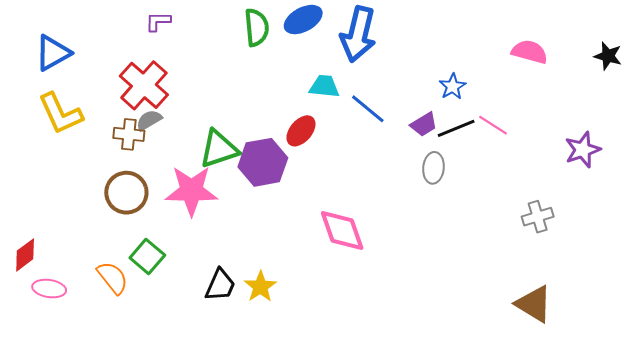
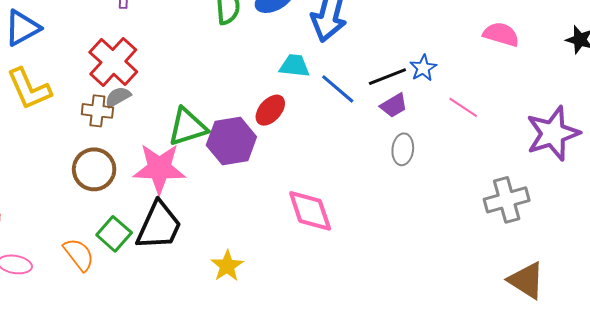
black line: (456, 128) -> (387, 77), moved
purple star: (583, 150) -> (553, 133), size x1.5
gray cross: (538, 217) -> (507, 200), size x1.4
black trapezoid: (220, 285) -> (159, 226), moved, size x1.5
brown triangle: (534, 304) -> (526, 280), moved

